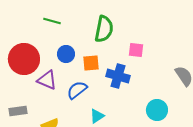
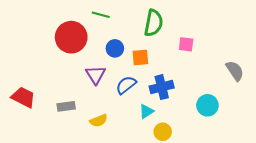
red circle: (24, 59) -> (71, 37), moved
blue cross: (118, 76) -> (162, 87), moved, turned -30
purple triangle: (47, 80) -> (96, 75), turned 35

